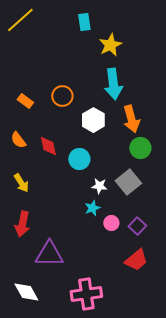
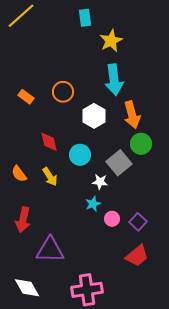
orange semicircle: (18, 140) -> (19, 174), moved
gray square: (128, 182) -> (119, 163), moved
yellow arrow: (21, 183) -> (50, 177), moved

